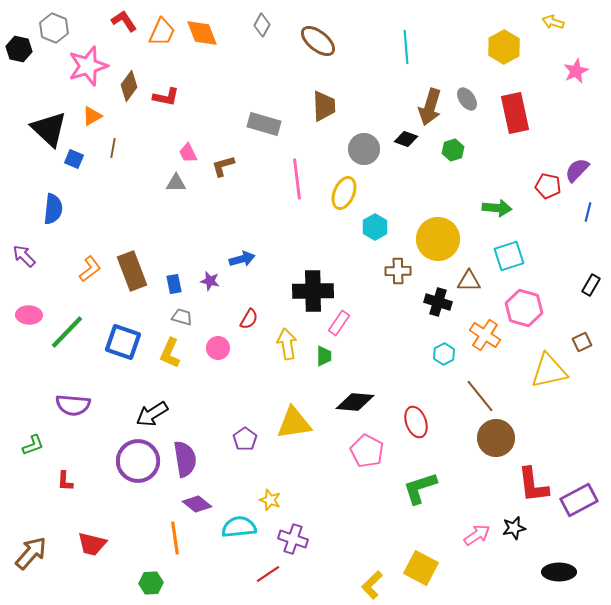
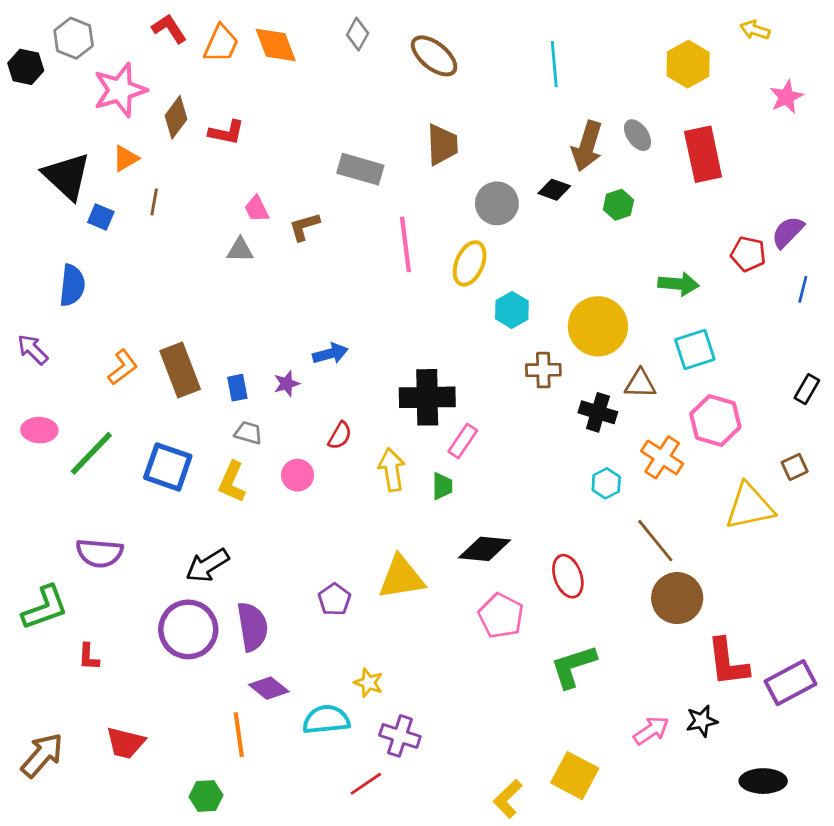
purple star: (210, 281) -> (287, 384), turned -30
green L-shape: (33, 445) -> (45, 608), size x1.6

